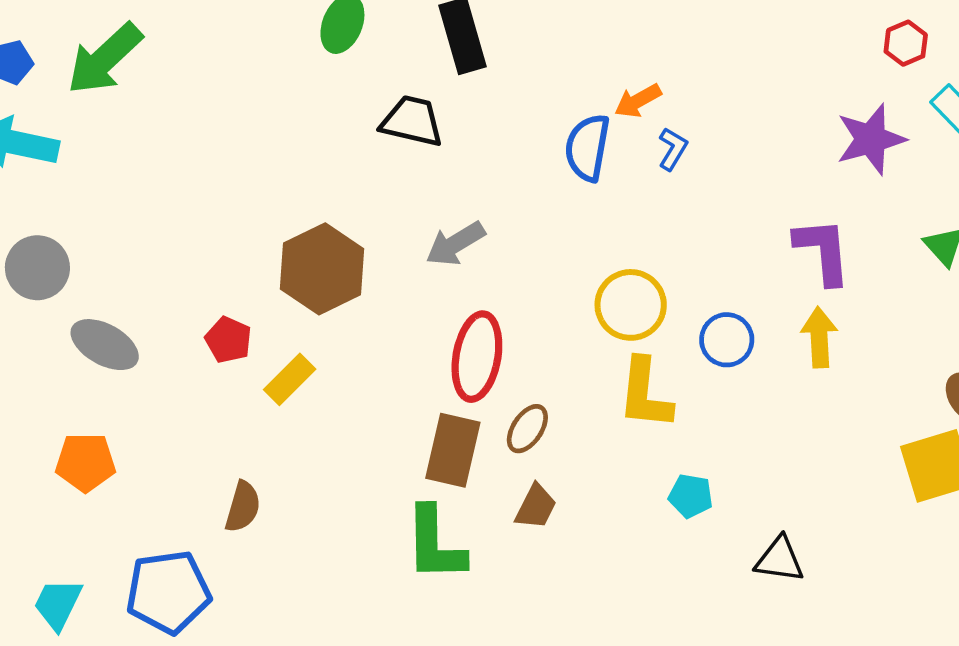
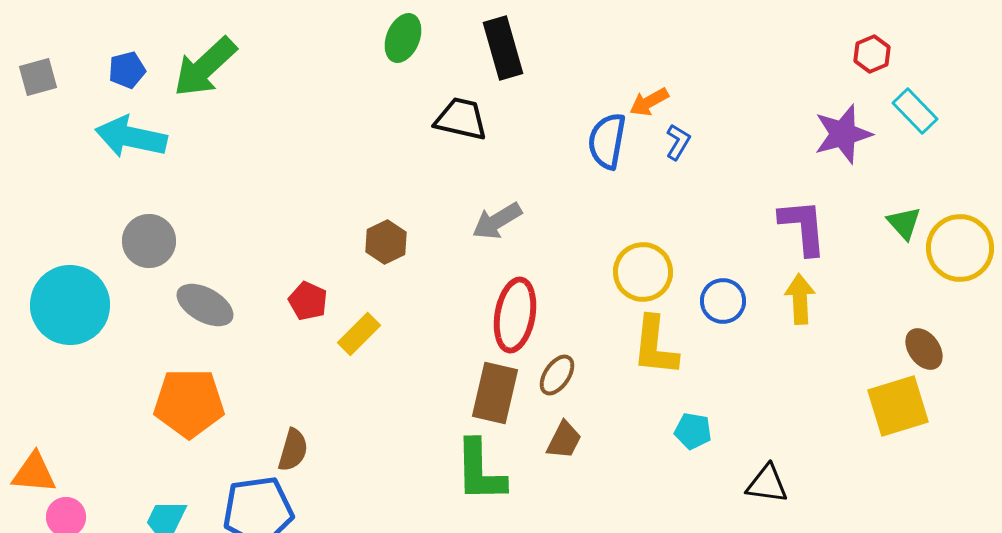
brown hexagon: (322, 269) -> (386, 242), size x0.6
orange pentagon: (85, 462) -> (189, 403), size x1.4
brown semicircle: (243, 507) -> (293, 450), moved

